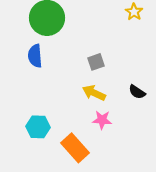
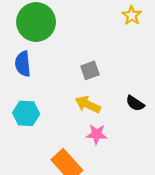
cyan hexagon: (38, 127) -> (26, 113), moved

